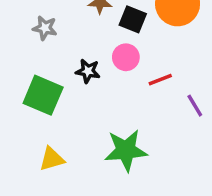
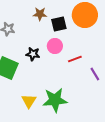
black square: (133, 19) -> (59, 24), turned -35
yellow triangle: (52, 159) -> (29, 101), moved, turned -42

